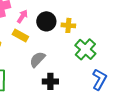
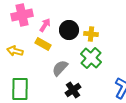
green cross: (85, 49) -> (91, 58), moved
black cross: (50, 81) -> (73, 90), turned -35

